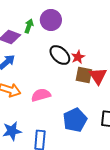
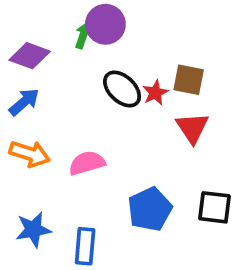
green arrow: (29, 26) -> (83, 35), moved
brown square: (84, 75) -> (189, 80), moved

